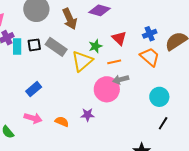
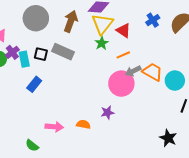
brown arrow: (70, 19) -> (71, 21), turned -125
black square: (34, 45) -> (41, 54), turned 32
orange trapezoid: (150, 57) -> (153, 72), moved
yellow triangle: (82, 61) -> (102, 24), moved
blue rectangle: (34, 89) -> (34, 84), moved

